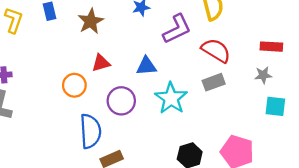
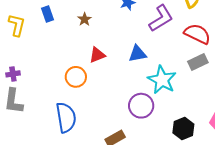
brown star: (91, 21) -> (85, 19), size x0.6
purple circle: (121, 101) -> (141, 106), moved
blue semicircle: (90, 131) -> (66, 117), moved

